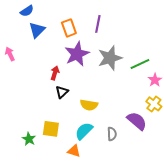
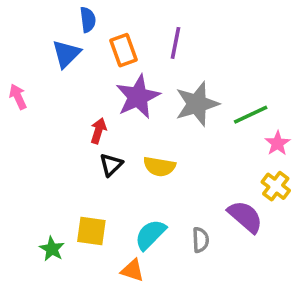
blue semicircle: (27, 11) -> (88, 20), moved, turned -64
yellow semicircle: (89, 105) -> (159, 167), moved

